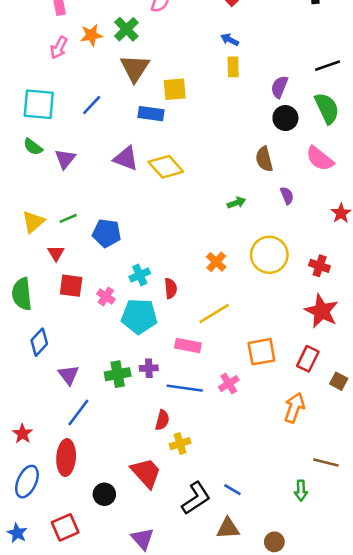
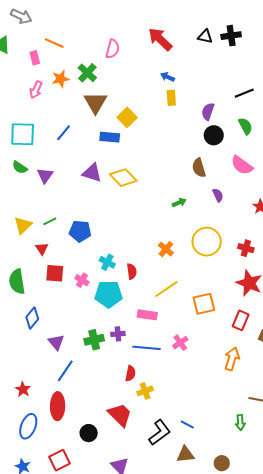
yellow square: (175, 89) -> (127, 117), turned -36
green semicircle: (327, 108) -> (245, 126), size x0.7
cyan cross: (140, 275) -> (107, 262), turned -35
orange square: (261, 352) -> (204, 304), moved

